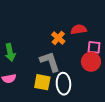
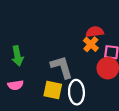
orange cross: (58, 38) -> (91, 44), moved

